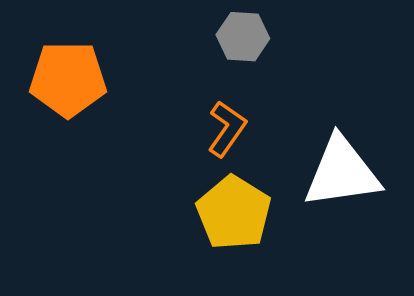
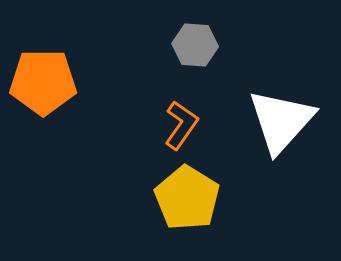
white triangle: (342, 172) -> (281, 121), moved, turned -40

